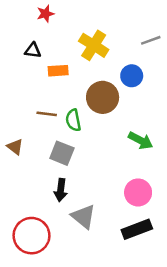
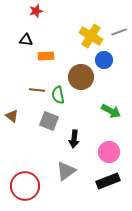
yellow cross: (94, 45) -> (91, 36), moved
black arrow: (61, 190) -> (74, 139), moved
gray triangle: (84, 217) -> (66, 171), turned 45

